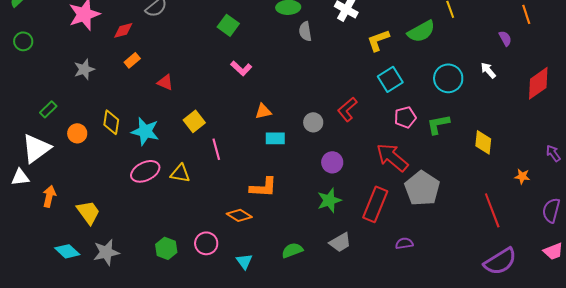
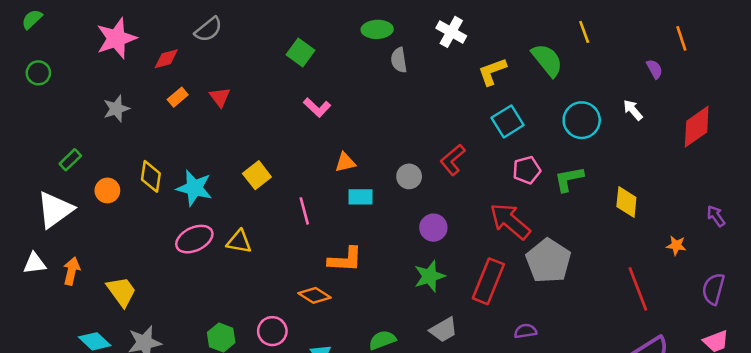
green semicircle: (421, 31) -> (547, 60), turned -100
red triangle: (165, 82) -> (220, 97), moved, turned 30
pink line: (216, 149) -> (304, 211), moved
white triangle: (20, 177) -> (35, 263), moved

